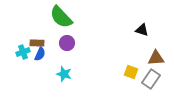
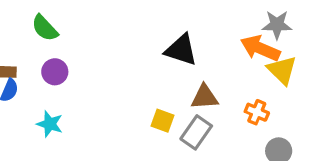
green semicircle: (61, 17) -> (45, 28), size x0.7
black triangle: (142, 30) -> (181, 50), size x1.5

